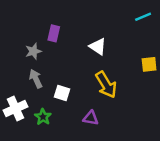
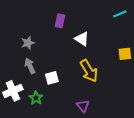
purple rectangle: (54, 33) -> (60, 21), moved
white square: (62, 93) -> (52, 78), turned -32
purple triangle: (91, 118) -> (83, 106), moved, turned 40

